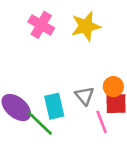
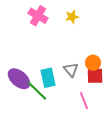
yellow star: (86, 26) -> (72, 17), size x0.6
pink line: (102, 122) -> (84, 101), moved

